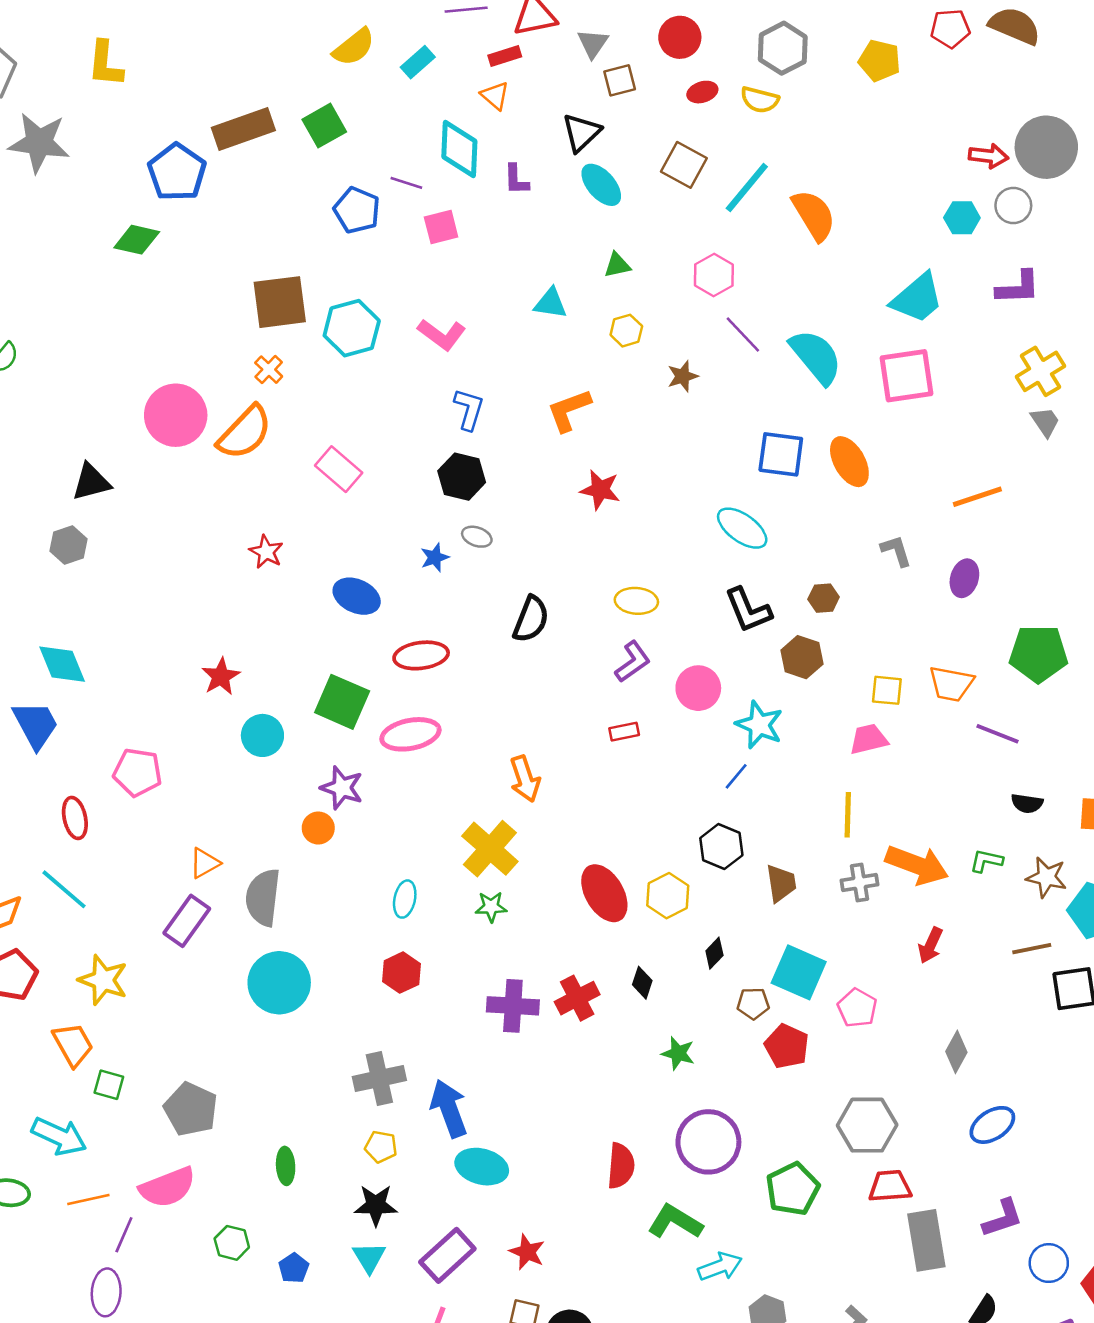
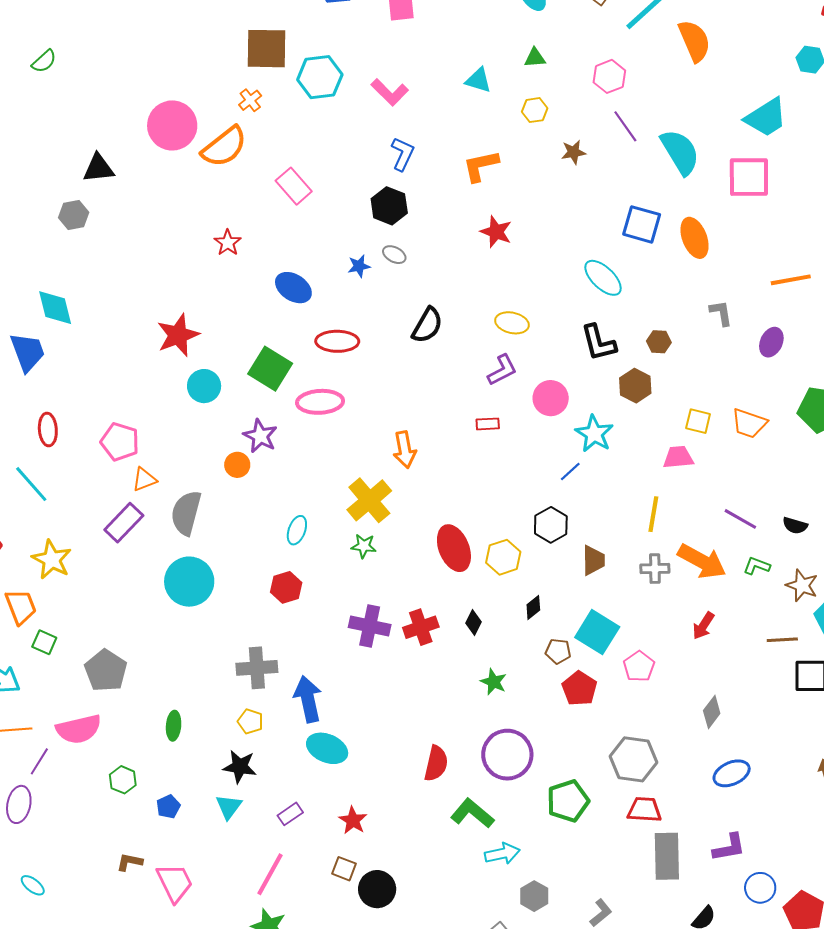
red star: (221, 676) -> (178, 335), size x1.4
purple line: (997, 734) -> (740, 519), moved
pink pentagon: (138, 772) -> (120, 442), moved
purple rectangle: (447, 1255) -> (290, 814), size x0.6

